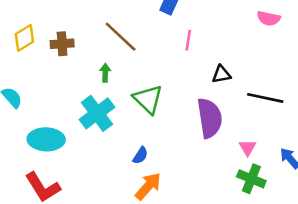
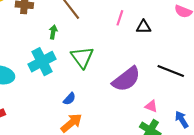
black triangle: (221, 74) -> (144, 27), moved
purple semicircle: (210, 118) -> (126, 79), turned 52
pink triangle: (248, 148) -> (151, 106), turned -48

